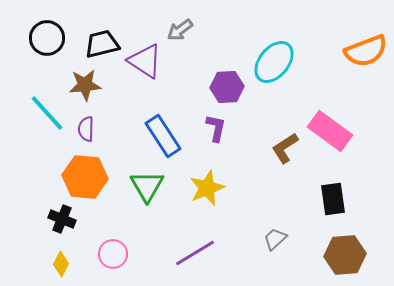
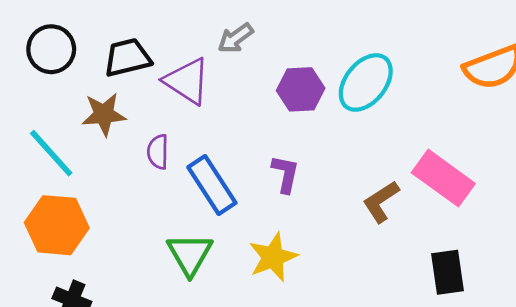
purple hexagon: (227, 87) -> (301, 89), moved
purple semicircle: (86, 129) -> (158, 152), moved
orange hexagon: (85, 177) -> (57, 225), moved

